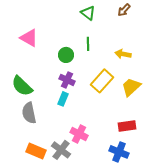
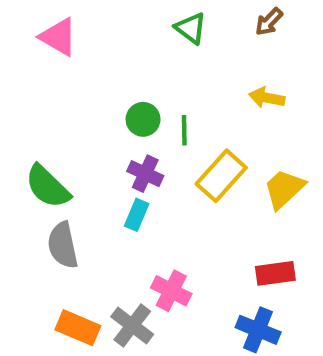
pink triangle: (29, 38) -> (58, 37), moved
green line: (88, 44) -> (184, 130), moved
yellow arrow: (123, 54) -> (267, 98), moved

